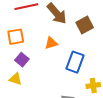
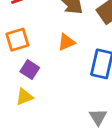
yellow triangle: (15, 79) -> (24, 97), turned -32

